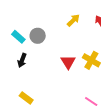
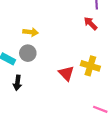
yellow arrow: (73, 20) -> (31, 32), moved, turned 64

